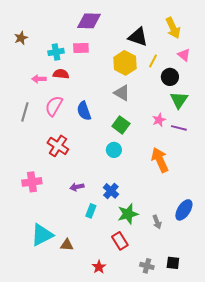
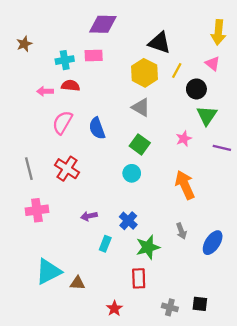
yellow arrow: (173, 28) -> (218, 32), moved, turned 30
gray line: (25, 112) -> (29, 169), moved, turned -30
purple line: (179, 128) -> (222, 148), moved
gray arrow: (157, 222) -> (181, 231), moved
red rectangle: (120, 241) -> (139, 278), turned 30

